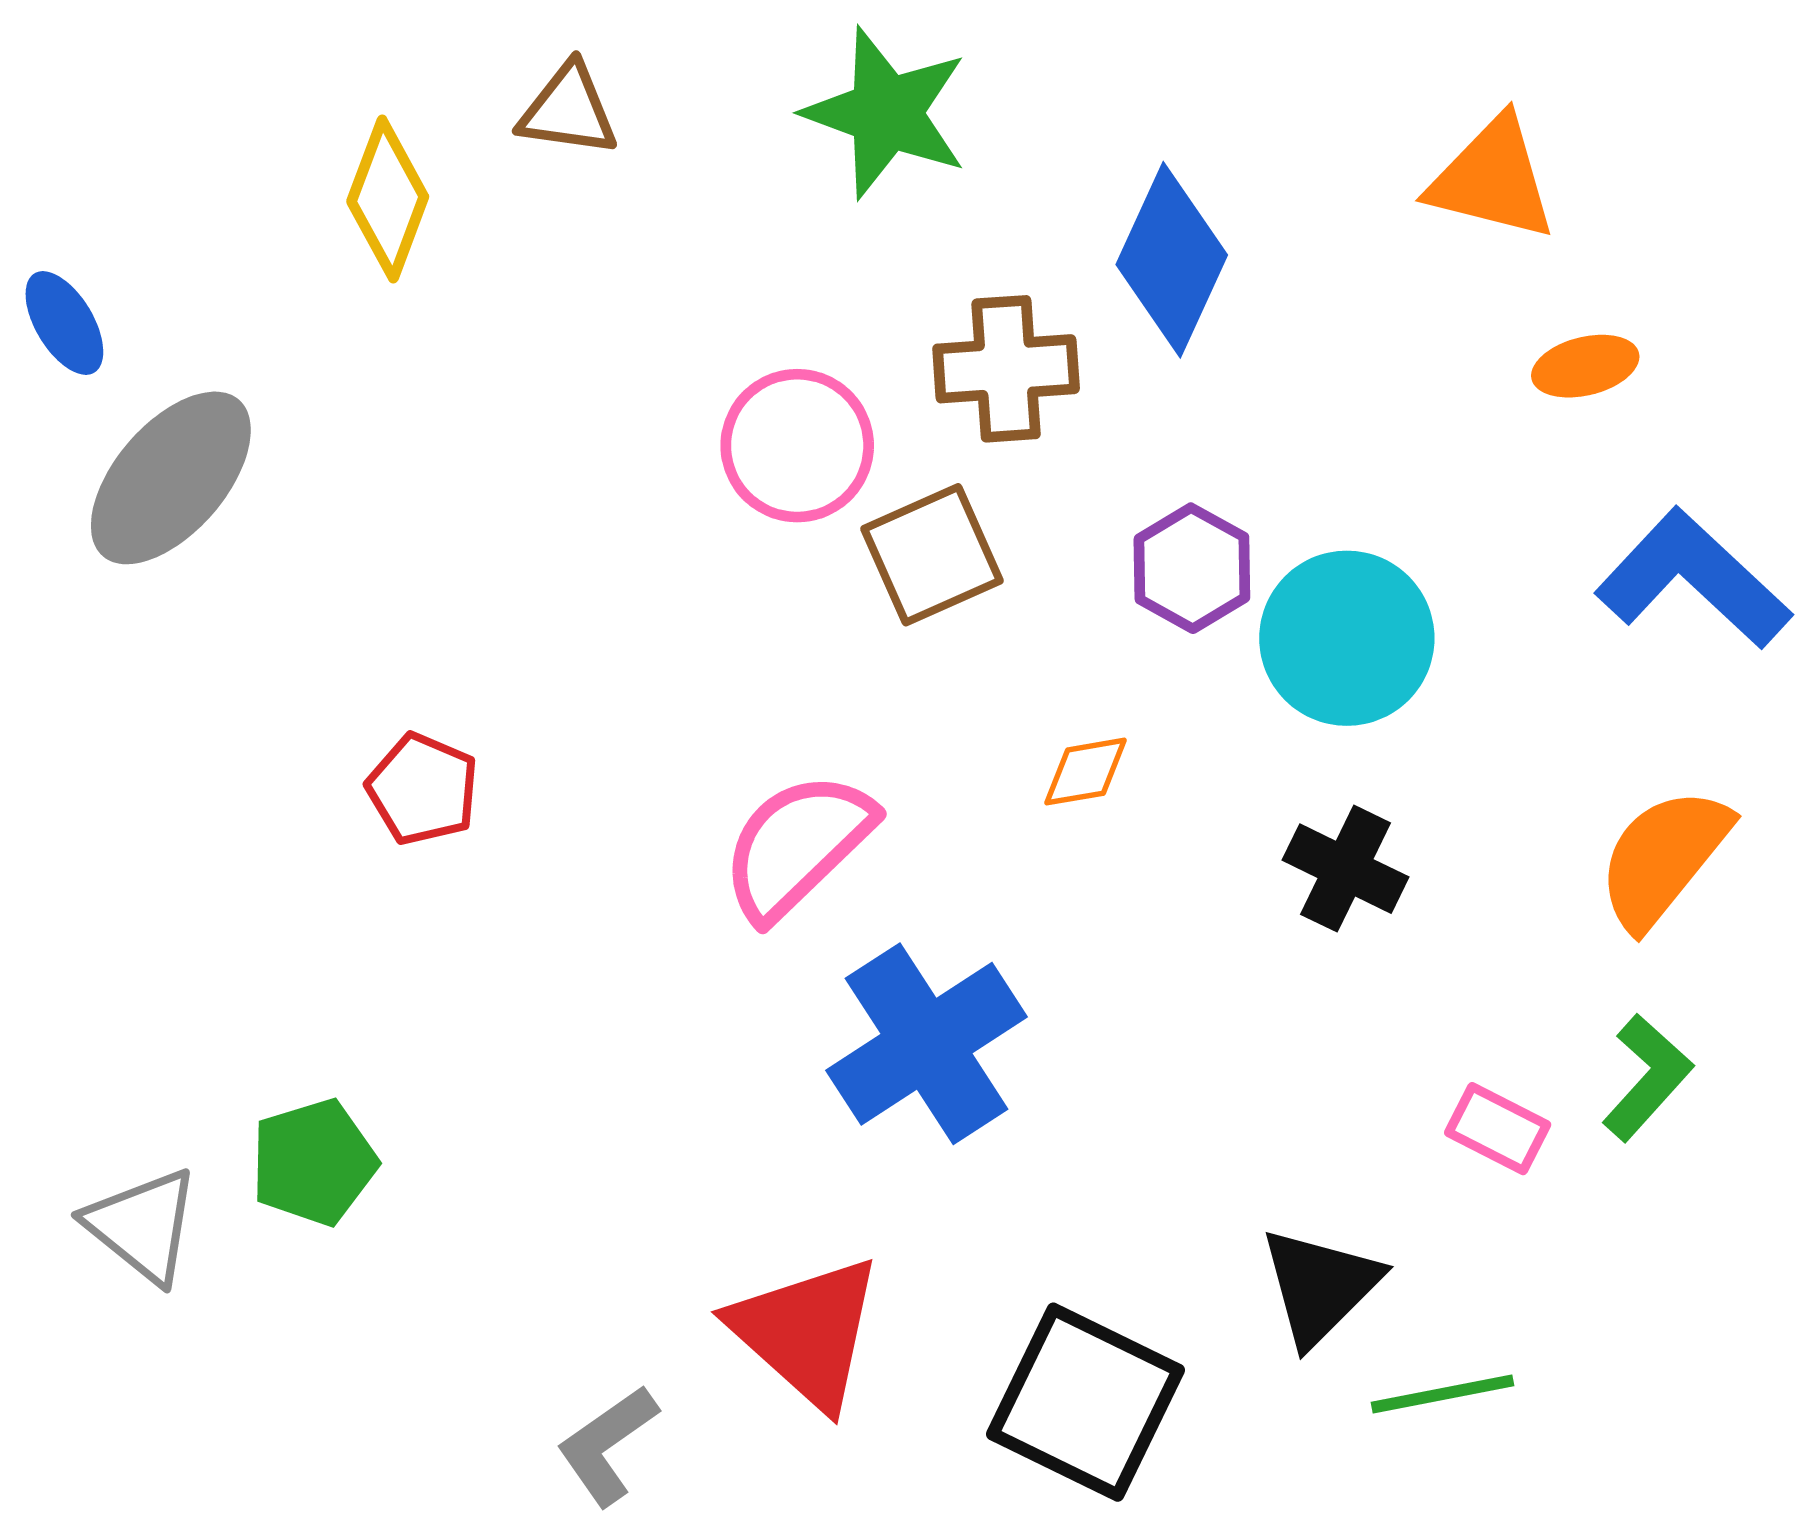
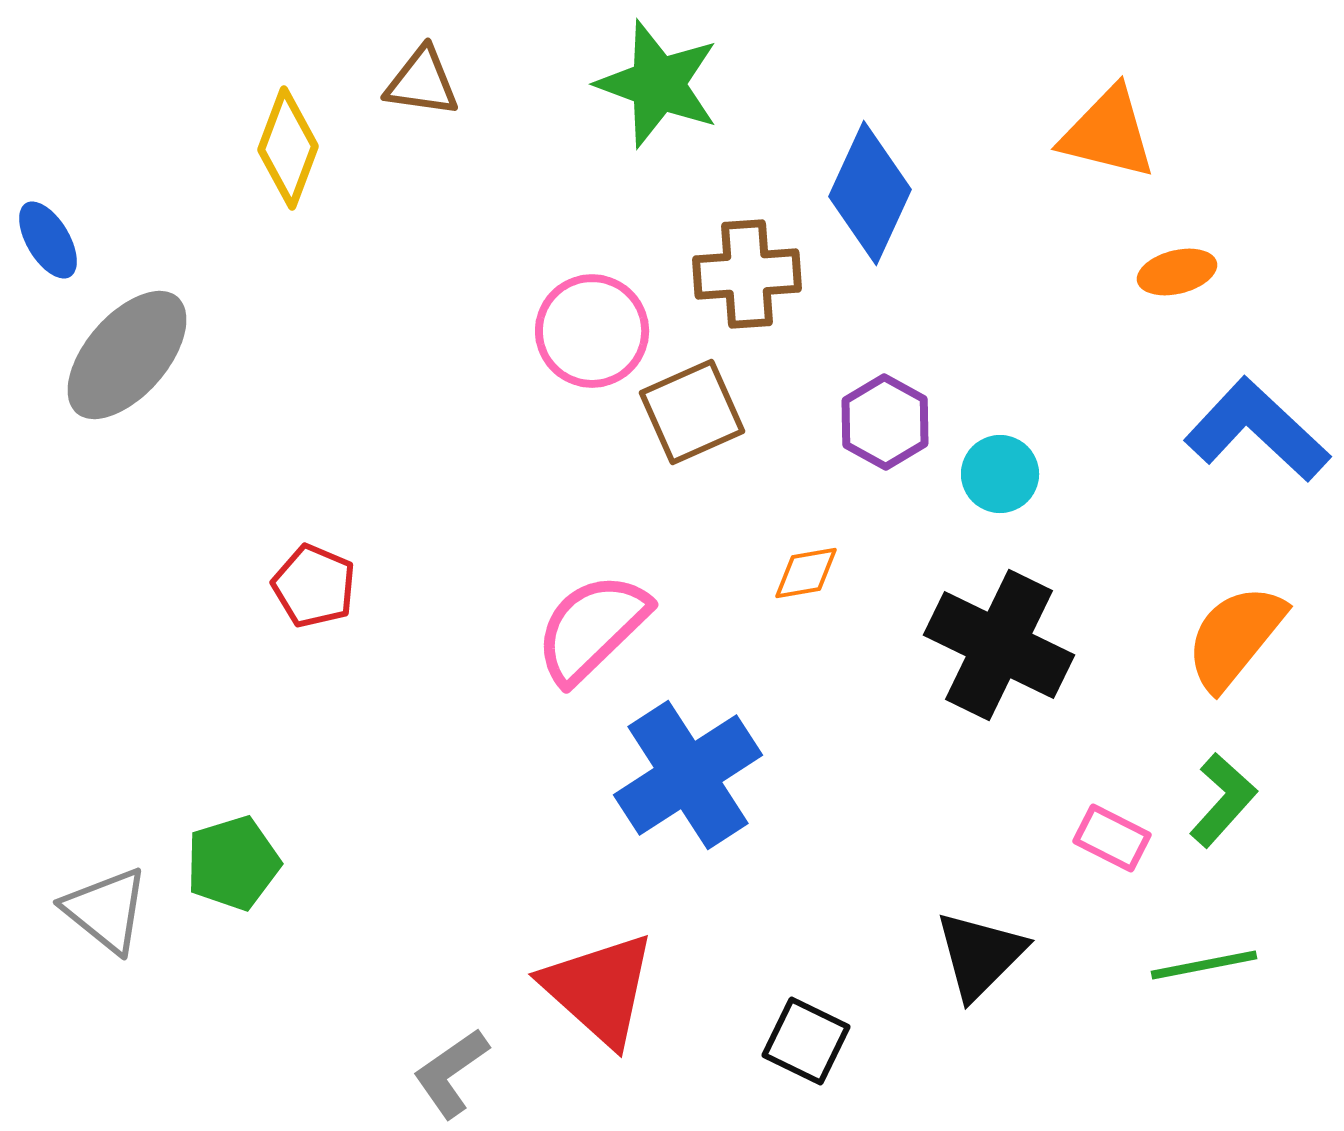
cyan circle: (1347, 638) -> (1000, 474), size x0.6
black cross: (1346, 869) -> (999, 645), size x1.6
green line: (1442, 1394) -> (1204, 965), moved
black square: (1086, 1402) -> (806, 1041), size x0.6

